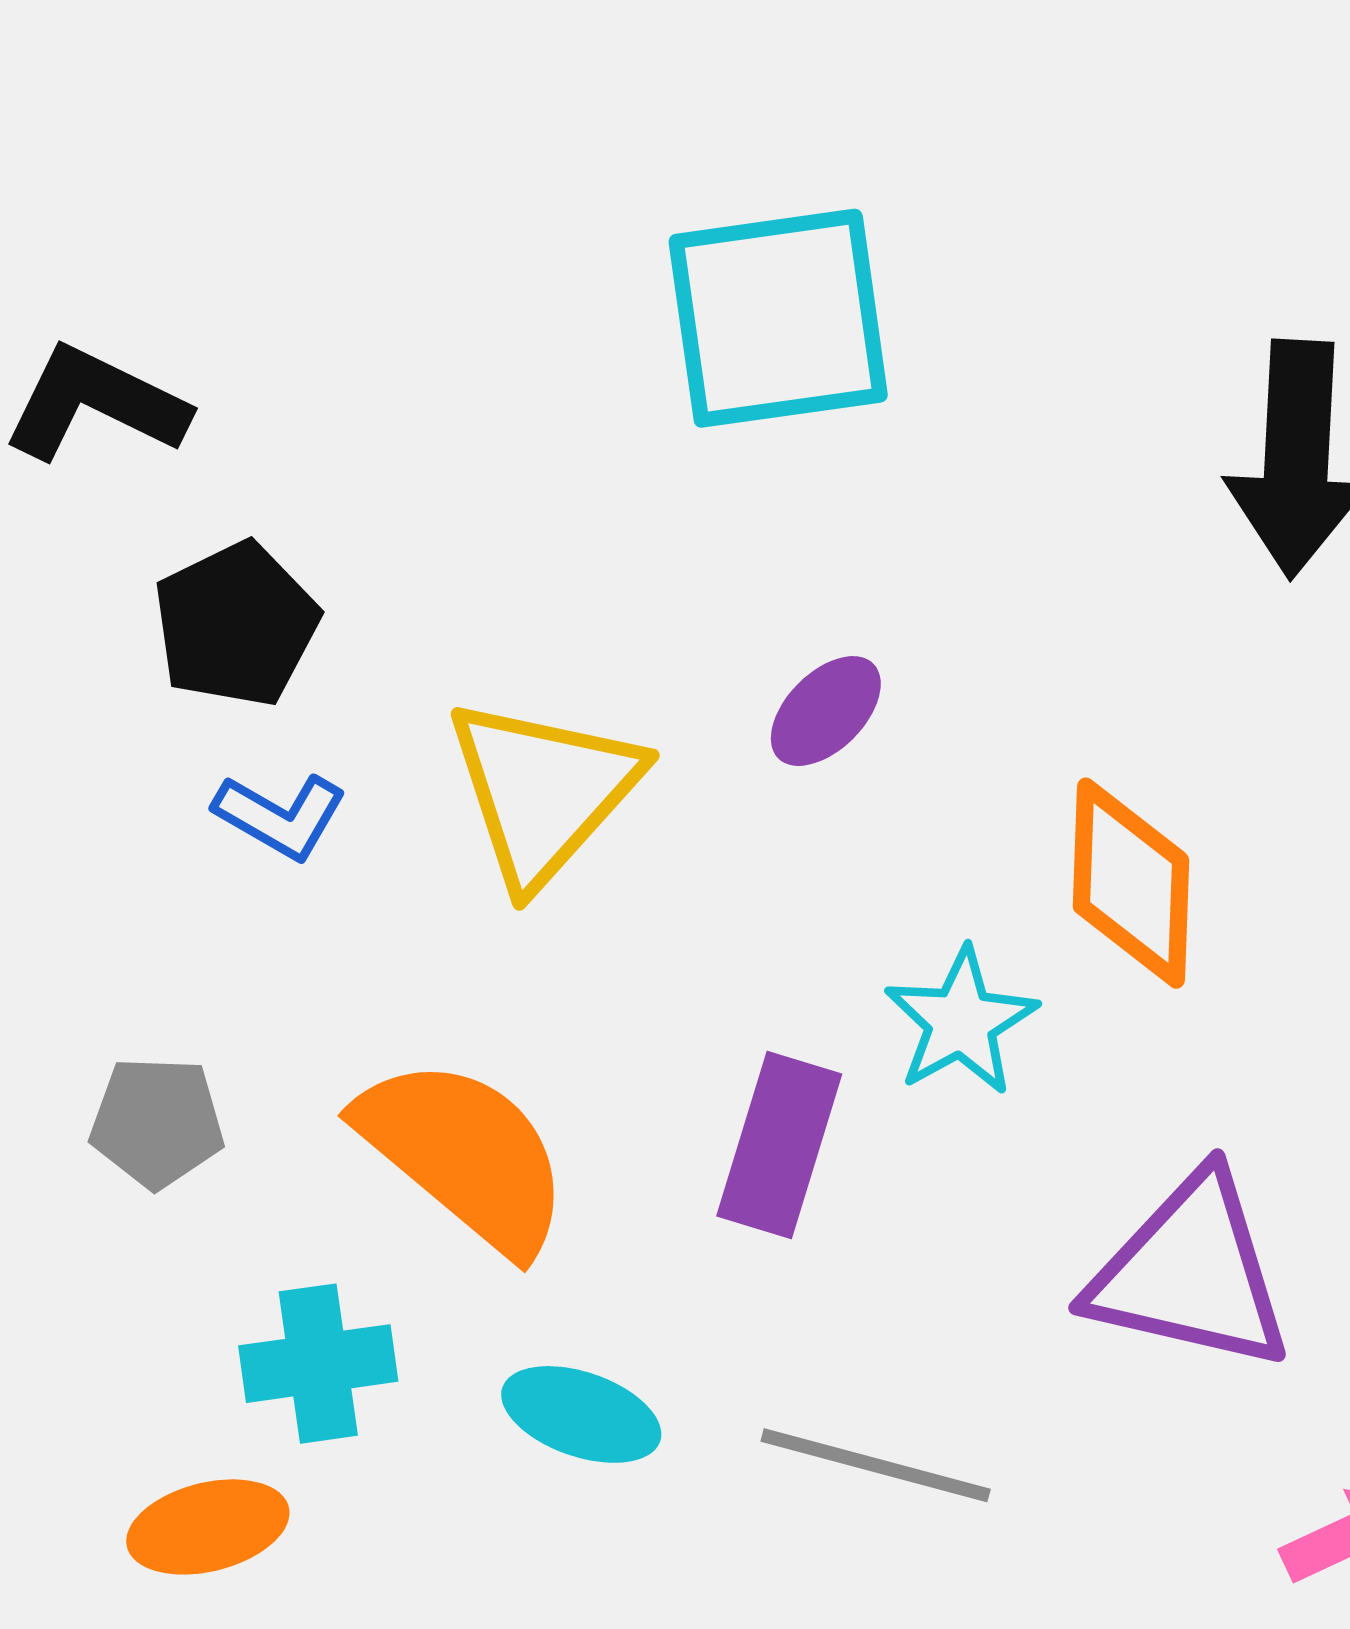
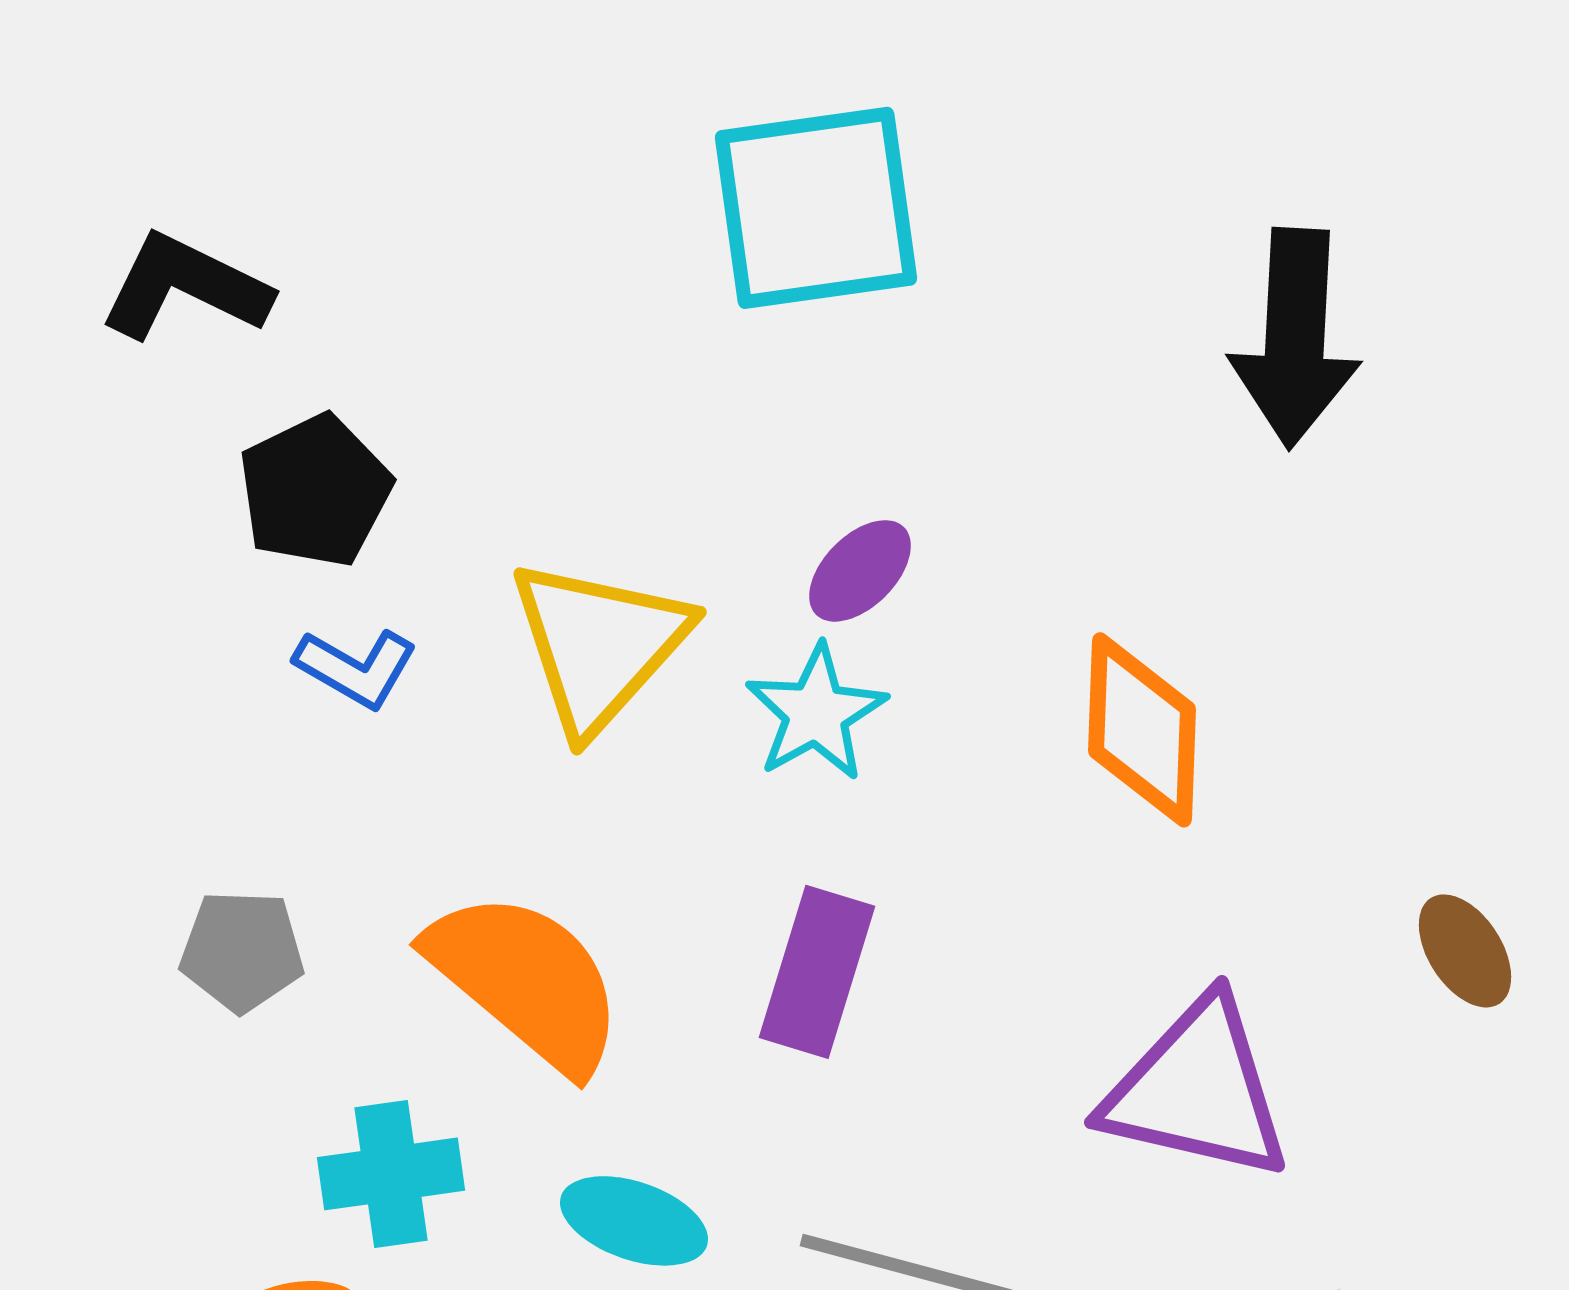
cyan star: (961, 1022) -> (816, 713), moved

